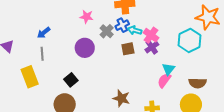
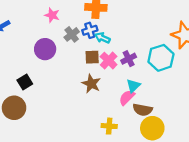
pink cross: (151, 35) -> (109, 61), moved
purple cross: (152, 47) -> (129, 59), moved
brown semicircle: (197, 83) -> (143, 110), moved
brown star: (121, 98) -> (91, 84), moved

